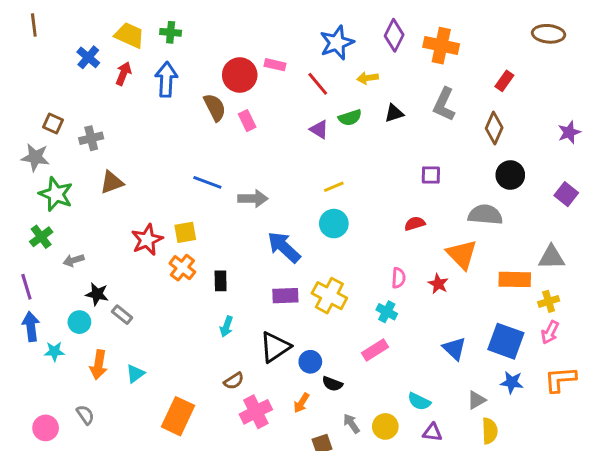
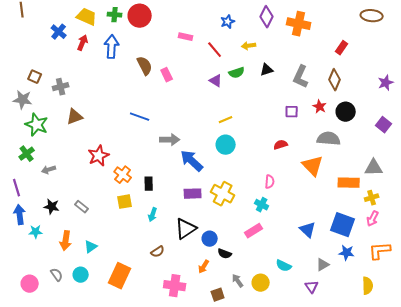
blue star: (337, 43) -> (228, 22), size x0.6
red circle: (240, 75) -> (140, 16), moved
gray L-shape: (444, 104) -> (301, 77), moved
gray arrow: (253, 199) -> (170, 140), moved
yellow square: (185, 232) -> (125, 202), moved
red star: (438, 284) -> (320, 107), moved
black star: (97, 294) -> (52, 207), moved
cyan circle: (79, 322) -> (81, 275), moved
pink cross: (256, 412) -> (175, 286), moved, turned 35
yellow semicircle: (490, 431) -> (368, 286), moved
purple triangle: (432, 432) -> (312, 287), moved, turned 48

